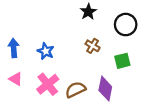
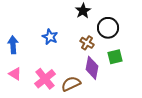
black circle: (126, 25) -> (108, 28), moved
blue star: (46, 51) -> (50, 37), moved
purple diamond: (105, 89) -> (92, 68), moved

